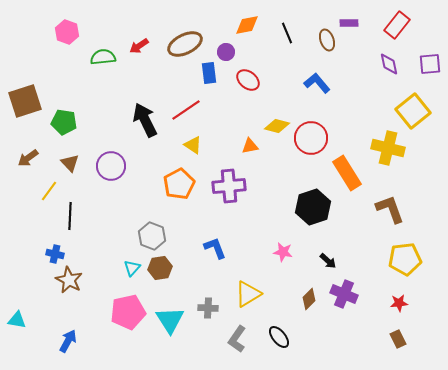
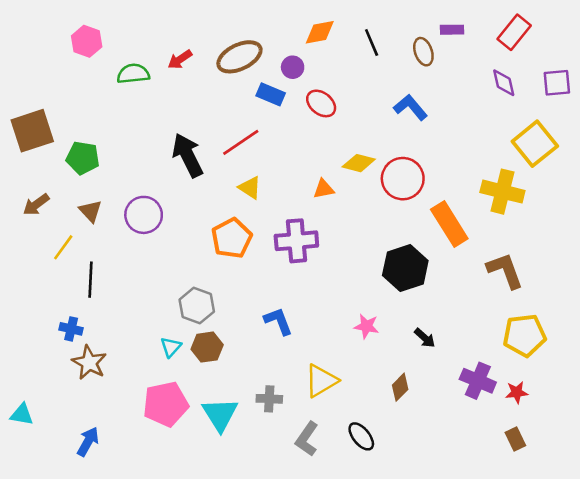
blue rectangle: (209, 73) -> (271, 94), turned -60
purple cross: (344, 294) -> (478, 381), moved

